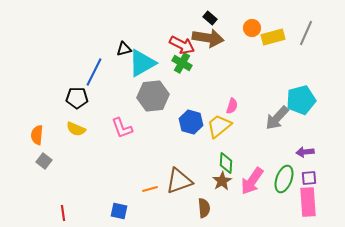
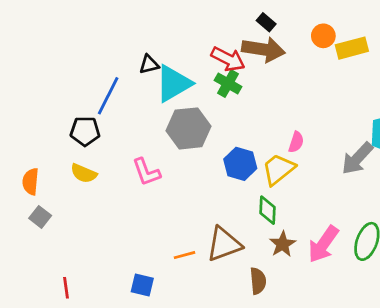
green diamond: (226, 163) -> (267, 210), moved

